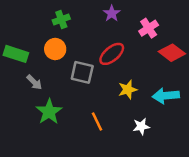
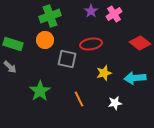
green cross: (61, 20) -> (50, 16), size x1.5
pink cross: (149, 28) -> (114, 14), moved
red ellipse: (112, 54) -> (91, 44), turned 30
gray arrow: (34, 82) -> (10, 67), moved

